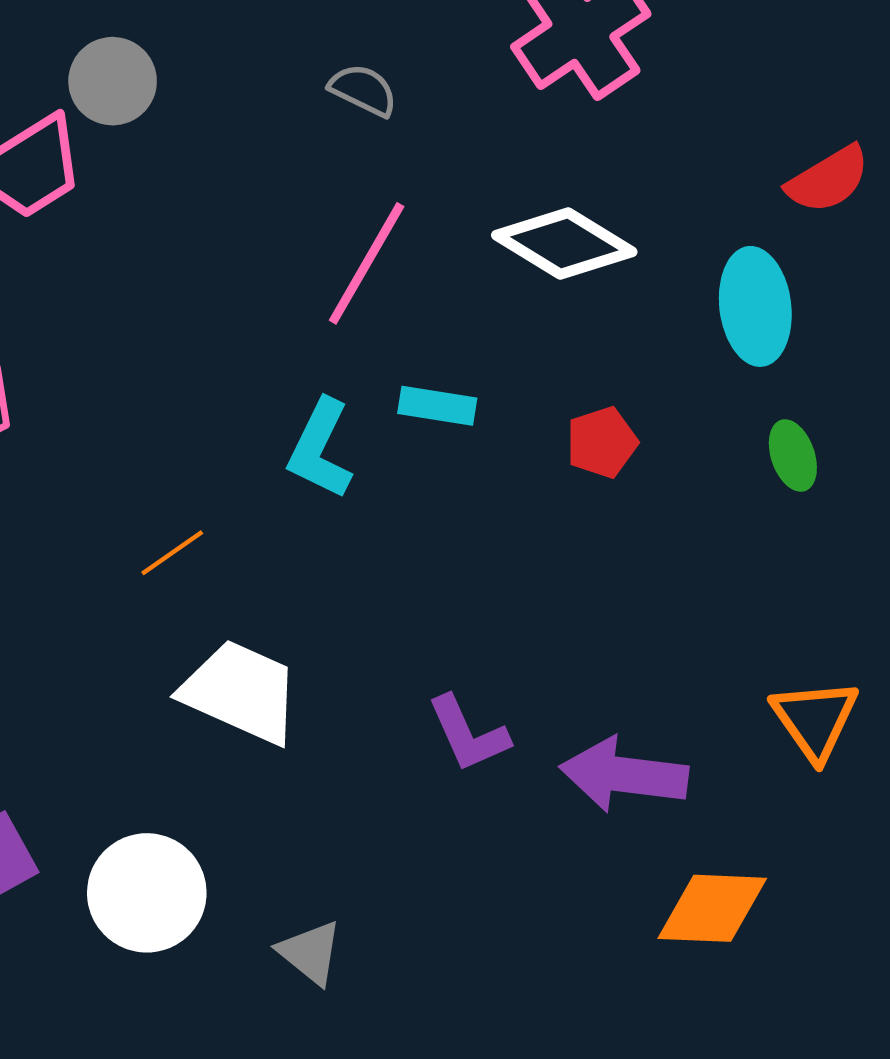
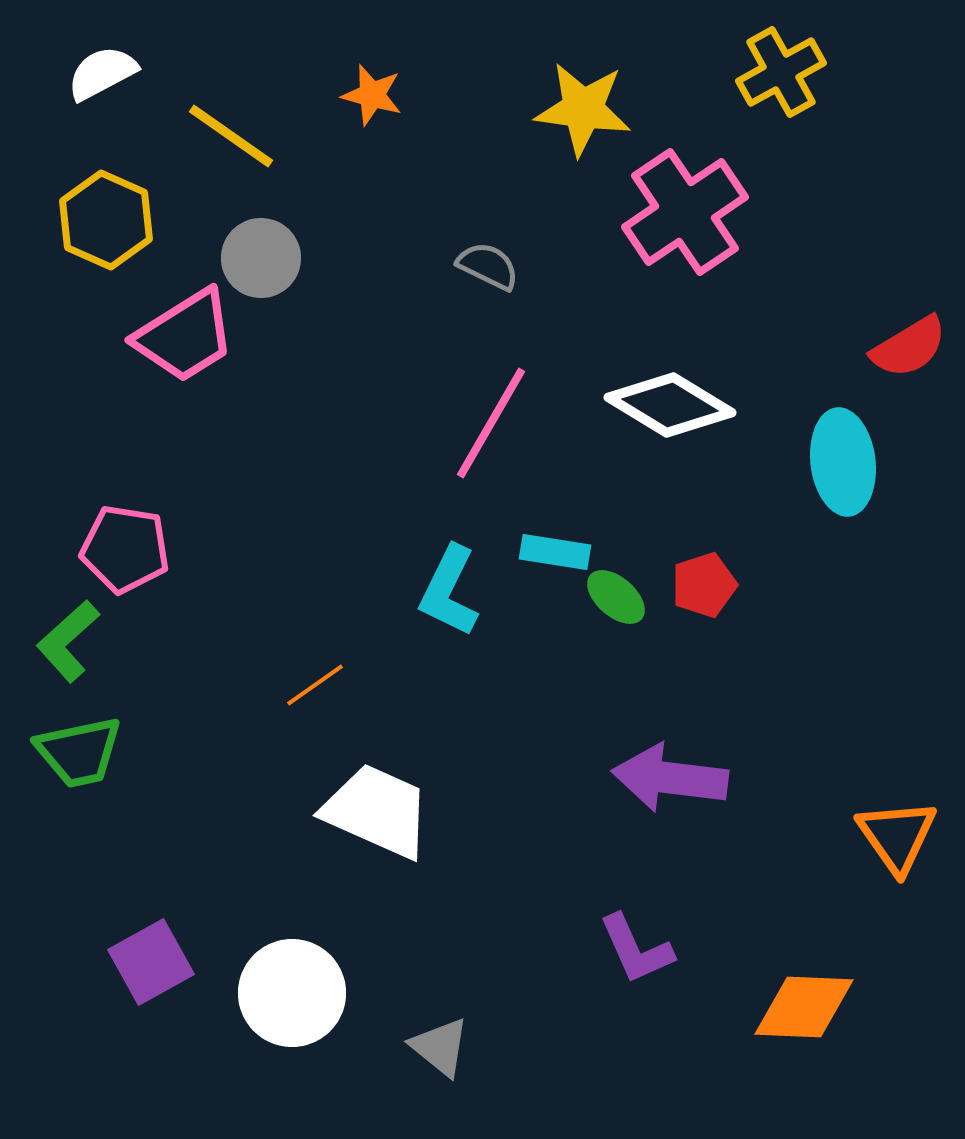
green ellipse: (793, 456) -> (616, 597), moved, turned -30
purple L-shape: (468, 734) -> (636, 949), moved
purple arrow: (624, 775) -> (670, 778), moved

